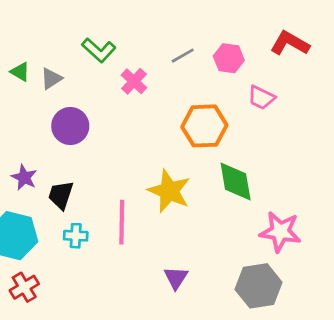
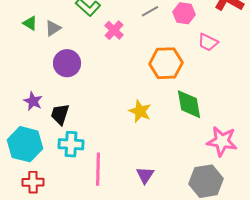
yellow star: (169, 191) -> (140, 111), size x0.7
pink line: (122, 222) -> (98, 169), moved
cyan cross: (76, 236) -> (71, 144), size x1.4
red cross: (24, 287) -> (33, 182), turned 30

